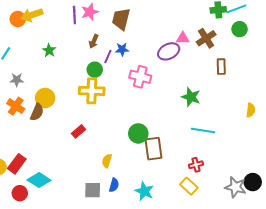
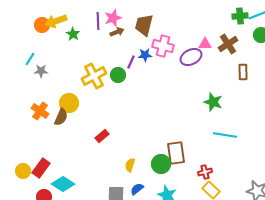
brown arrow: (94, 41) -> (117, 32), moved, turned -136
green star: (49, 50) -> (73, 34), moved
pink cross: (140, 77) -> (163, 46), moved
gray star: (17, 80) -> (41, 71), moved
yellow cross: (92, 91) -> (94, 76), moved, turned -30
green circle: (138, 133) -> (161, 164), moved
red cross: (196, 165) -> (205, 172), moved
blue semicircle: (114, 185) -> (137, 189), turned -144

